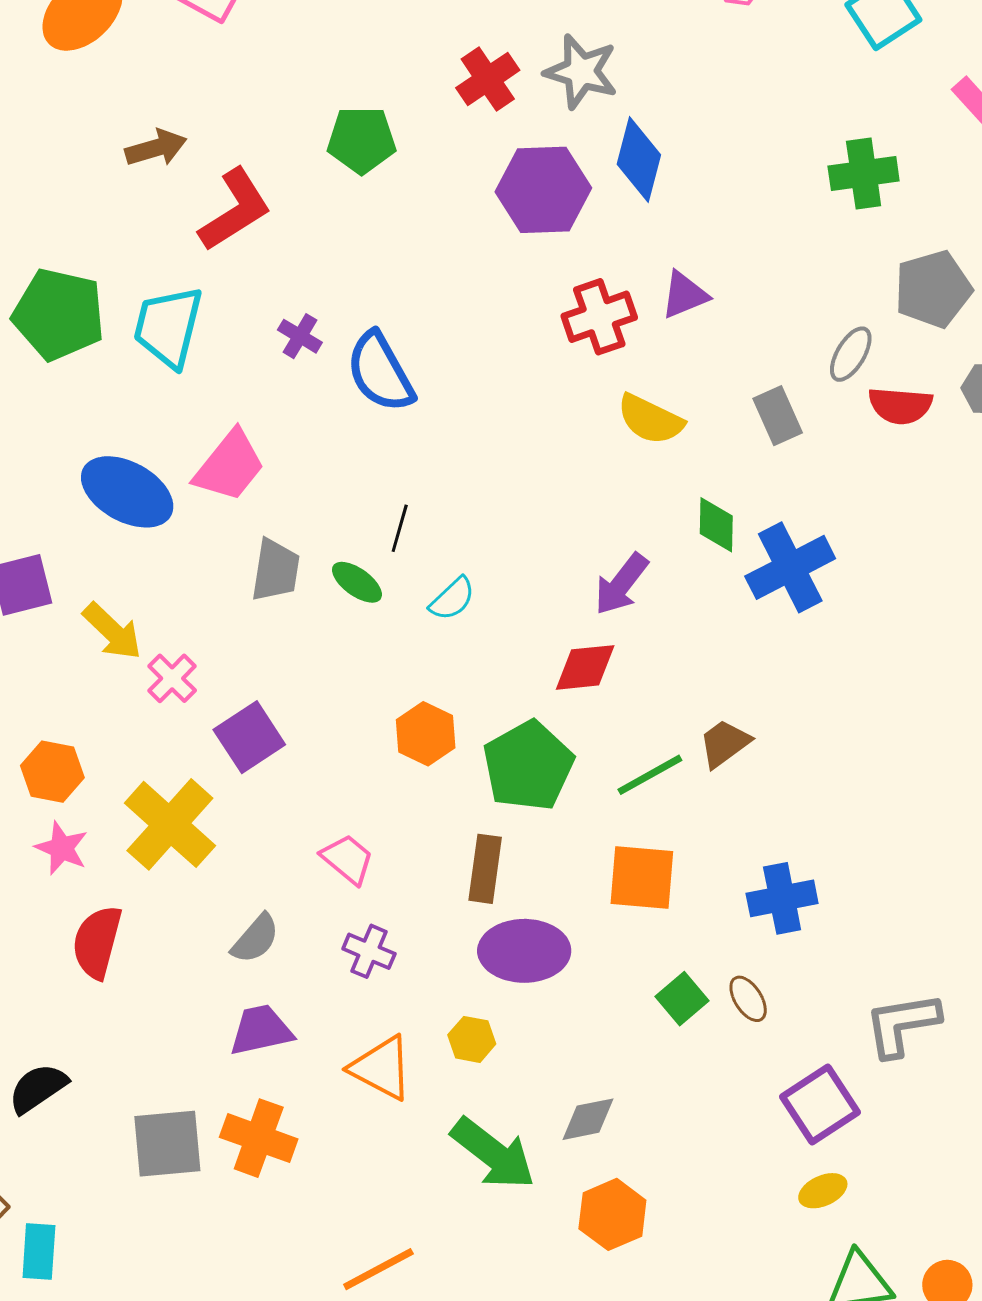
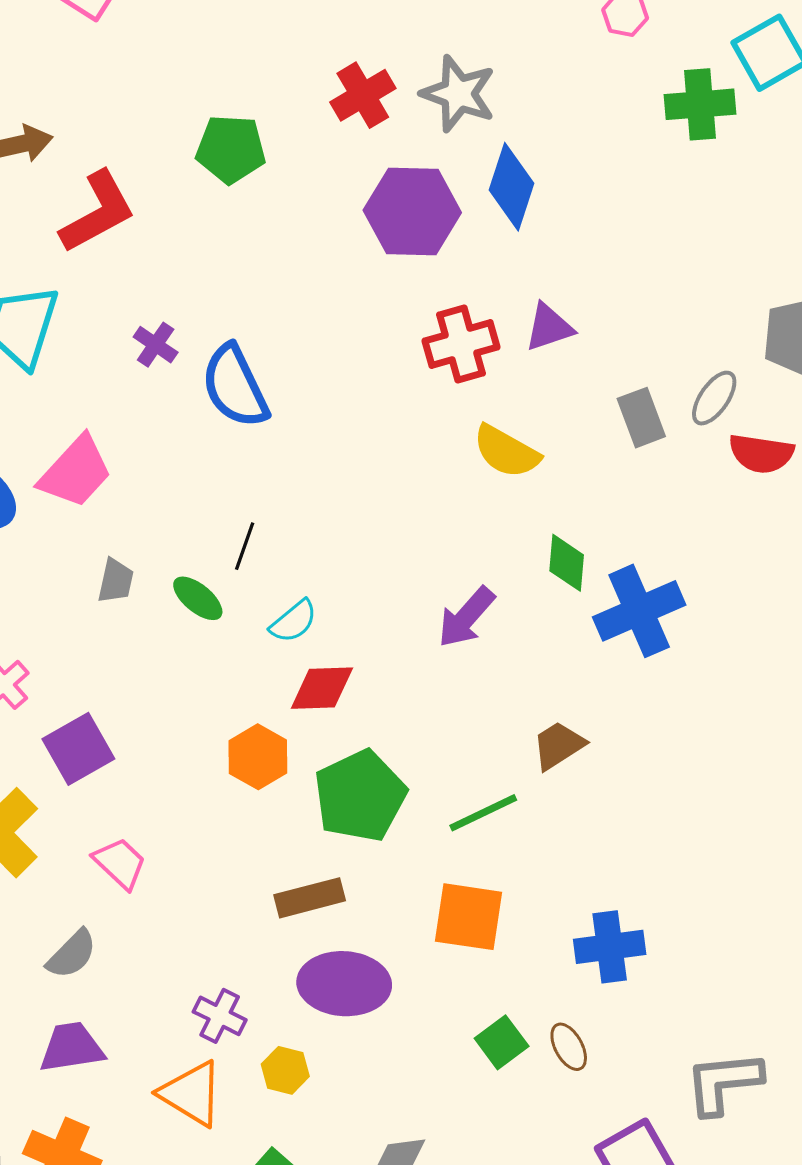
green cross: (864, 173) -> (700, 104), moved
gray rectangle: (778, 416) -> (641, 418), moved
gray trapezoid: (275, 570) -> (116, 581), size x0.7
red diamond: (585, 667) -> (322, 688), moved
brown trapezoid: (725, 743) -> (558, 745), moved
pink trapezoid: (347, 859) -> (120, 863), moved
brown rectangle: (485, 869) -> (310, 898), turned 64
purple cross: (369, 951) -> (220, 1016), moved

